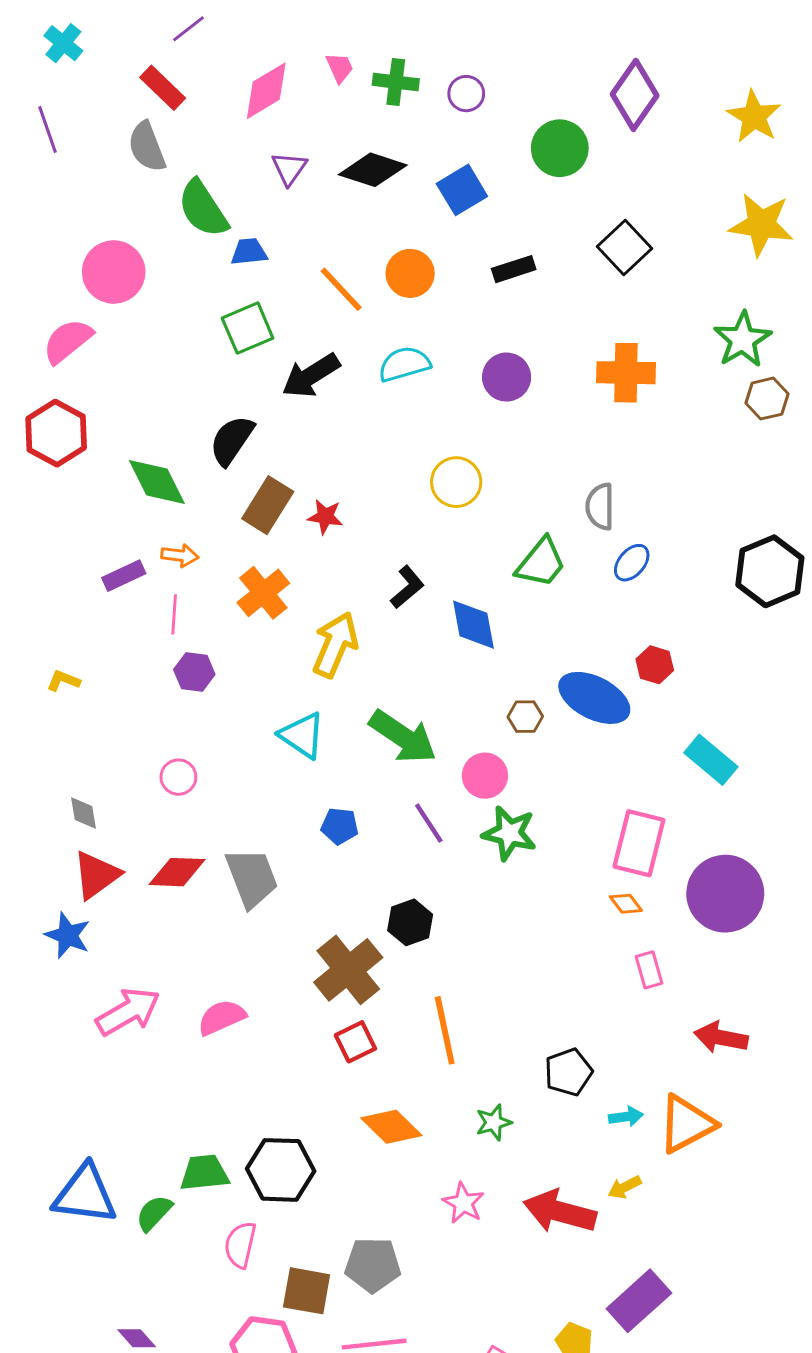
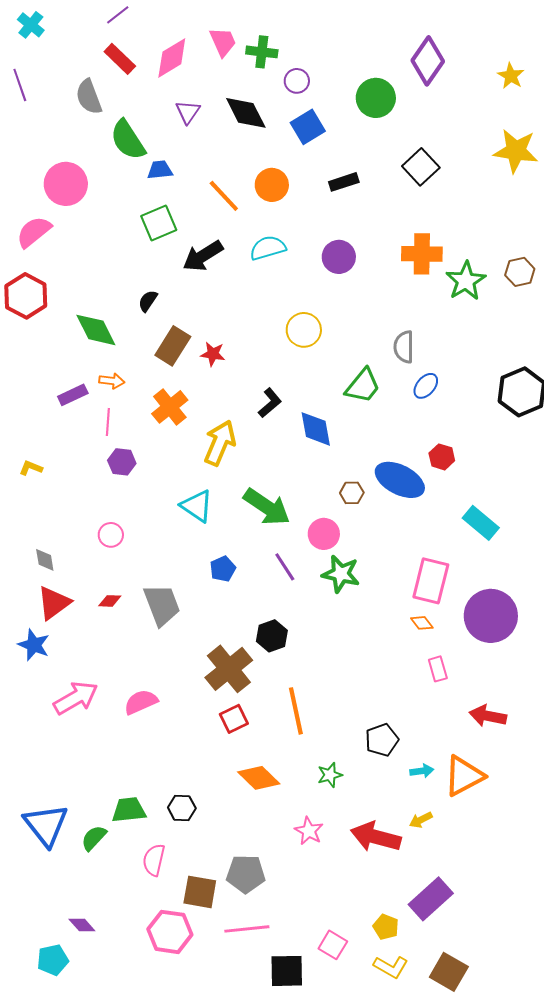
pink trapezoid: (340, 68) -> (223, 42), size x1.4
red rectangle: (163, 88) -> (120, 59), moved
purple circle: (466, 94) -> (297, 81), moved
yellow star: (754, 117) -> (511, 76), size x0.7
black diamond: (373, 170) -> (246, 113), turned 45
green star: (743, 340) -> (466, 281), moved
black semicircle: (232, 440) -> (148, 301), size x0.6
blue pentagon: (340, 826) -> (223, 569), turned -30
red diamond: (177, 872) -> (110, 601), size x0.6
black hexagon: (281, 1170) -> (182, 808), size x0.6
blue triangle: (85, 1194) -> (46, 825), turned 45

